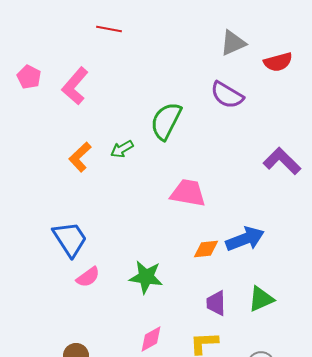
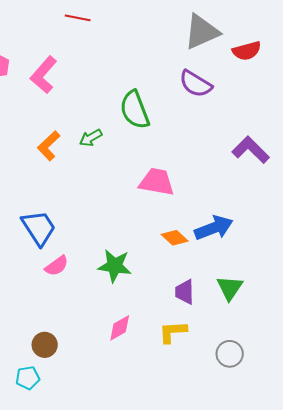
gray triangle: (233, 43) -> (202, 32), size x1.4
green semicircle: (166, 121) -> (135, 110), turned -48
orange diamond: (206, 249) -> (175, 238), turned 48
green triangle: (261, 299) -> (230, 288), turned -32

